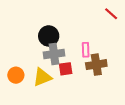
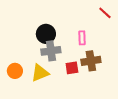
pink rectangle: (86, 50) -> (82, 38), moved
red square: (66, 69) -> (72, 68), moved

